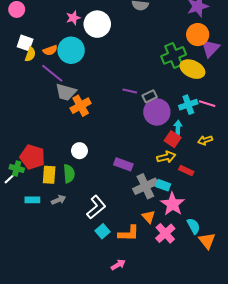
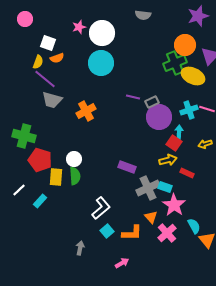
orange circle: (198, 35) -> (185, 45), moved
white square: (25, 43) -> (48, 43), moved
cyan circle: (71, 50) -> (101, 63), moved
purple line: (52, 73) -> (45, 79), moved
gray trapezoid: (66, 92) -> (52, 100), moved
white circle: (79, 151) -> (74, 159), moved
green cross: (17, 168) -> (24, 136), moved, size x1.6
white line: (10, 178) -> (19, 190), moved
cyan rectangle: (32, 200) -> (40, 201), turned -48
gray arrow: (59, 200) -> (80, 248), moved, turned -56

